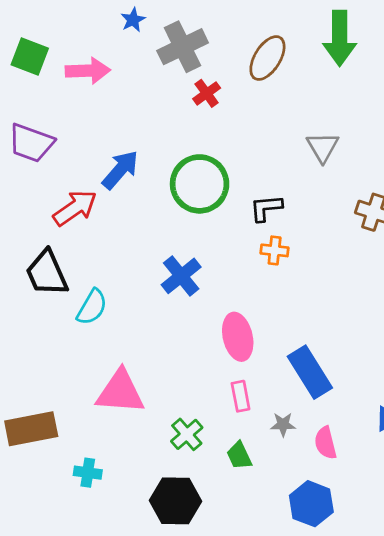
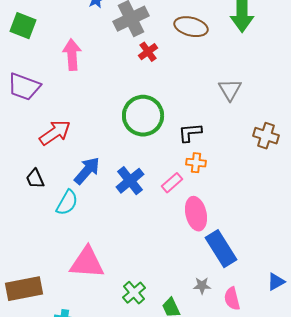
brown ellipse: (267, 58) -> (191, 27), turned 72
pink arrow: (88, 71) -> (72, 55), moved, turned -92
blue arrow: (120, 170) -> (87, 171), moved
black trapezoid: (47, 273) -> (35, 179), size x0.6
pink ellipse: (238, 337) -> (196, 214), moved
pink rectangle: (241, 396) -> (172, 183), moved, turned 60

